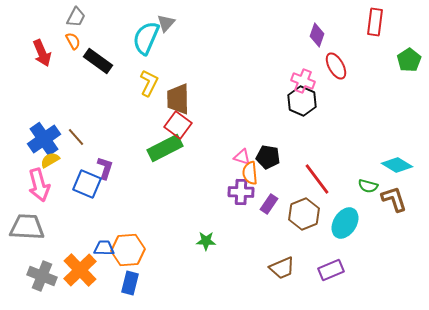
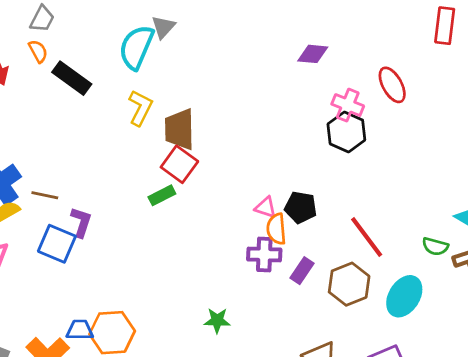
purple diamond: (317, 35) -> (313, 54), moved, turned 75
brown line: (76, 137) -> (45, 195), moved, turned -36
green rectangle: (165, 148) -> (162, 195), size x0.6

